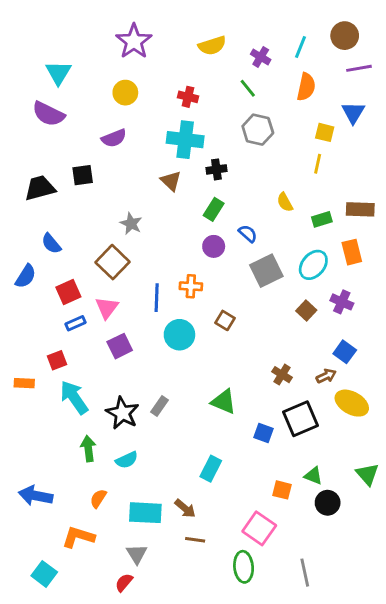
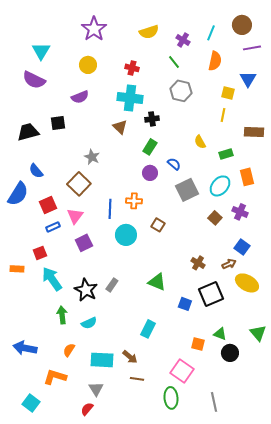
brown rectangle: (360, 209) -> (254, 132), moved
blue semicircle: (26, 276) -> (18, 194), size x1.4

